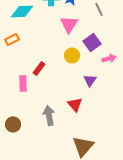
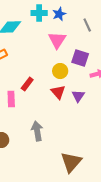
purple square: (92, 42) -> (80, 58), turned -36
red triangle: (75, 104) -> (58, 92), moved

